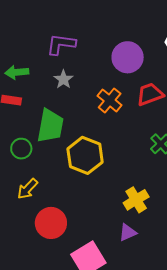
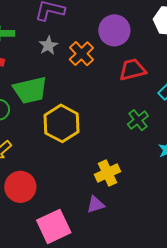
orange cross: (110, 100) -> (81, 54), moved
green trapezoid: (50, 126) -> (30, 90), turned 60

